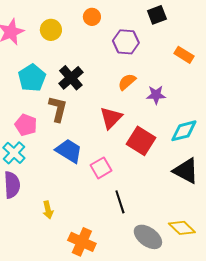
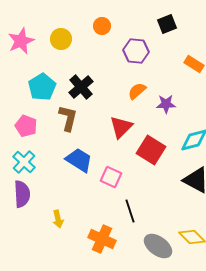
pink pentagon: (26, 125) -> (26, 126), moved
pink square: (101, 168) -> (111, 177), turned -35
orange cross: (82, 242) -> (102, 239), moved

